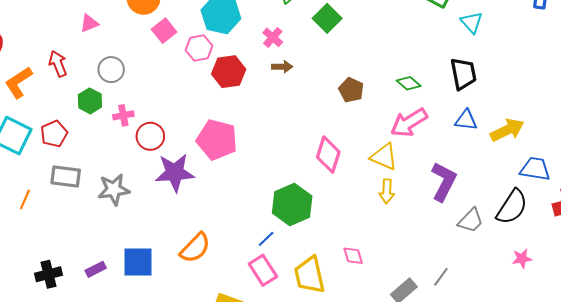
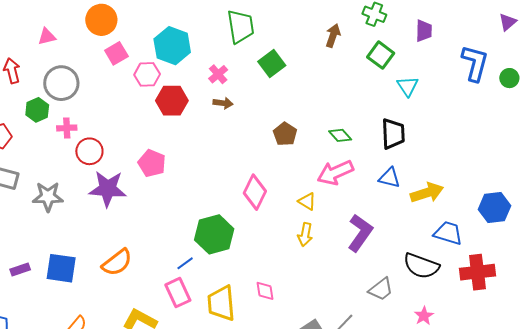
gray circle: (111, 70) -> (61, 83), size x1.4
pink pentagon: (217, 140) -> (152, 163), size x0.7
yellow triangle: (384, 157) -> (307, 201), size x0.7
black semicircle: (512, 207) -> (421, 266), turned 69
gray trapezoid: (471, 221) -> (381, 289), moved
pink star: (522, 259) -> (424, 316), turned -30

